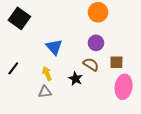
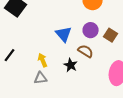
blue triangle: (54, 47) -> (64, 34), moved
brown square: (116, 62) -> (111, 35), moved, turned 32

